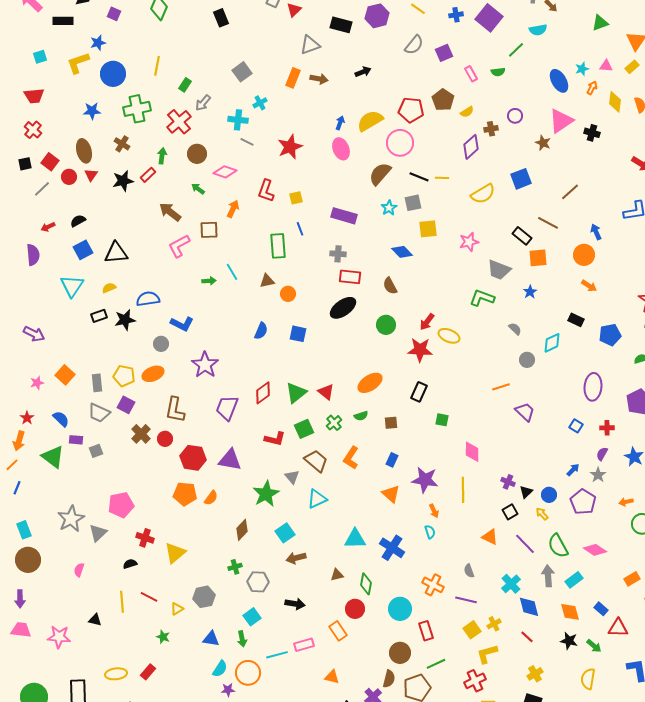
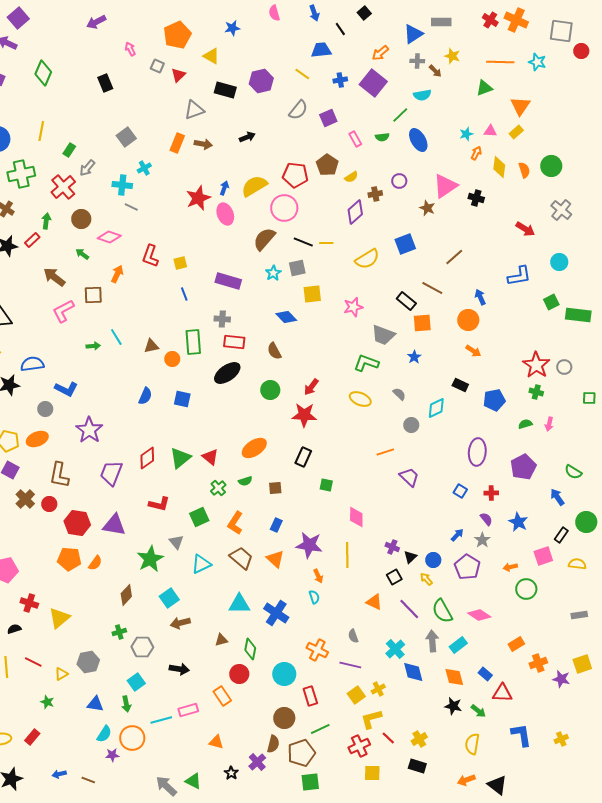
blue ellipse: (559, 81) -> (418, 140), moved
red star: (290, 147) -> (198, 198), moved
green rectangle: (278, 246) -> (193, 342), moved
yellow ellipse: (449, 336) -> (360, 399), moved
green square: (304, 429) -> (199, 517), moved
purple semicircle: (602, 454) -> (486, 519), turned 112
brown trapezoid: (316, 461) -> (241, 558), moved
red line: (527, 637) -> (388, 738), moved

